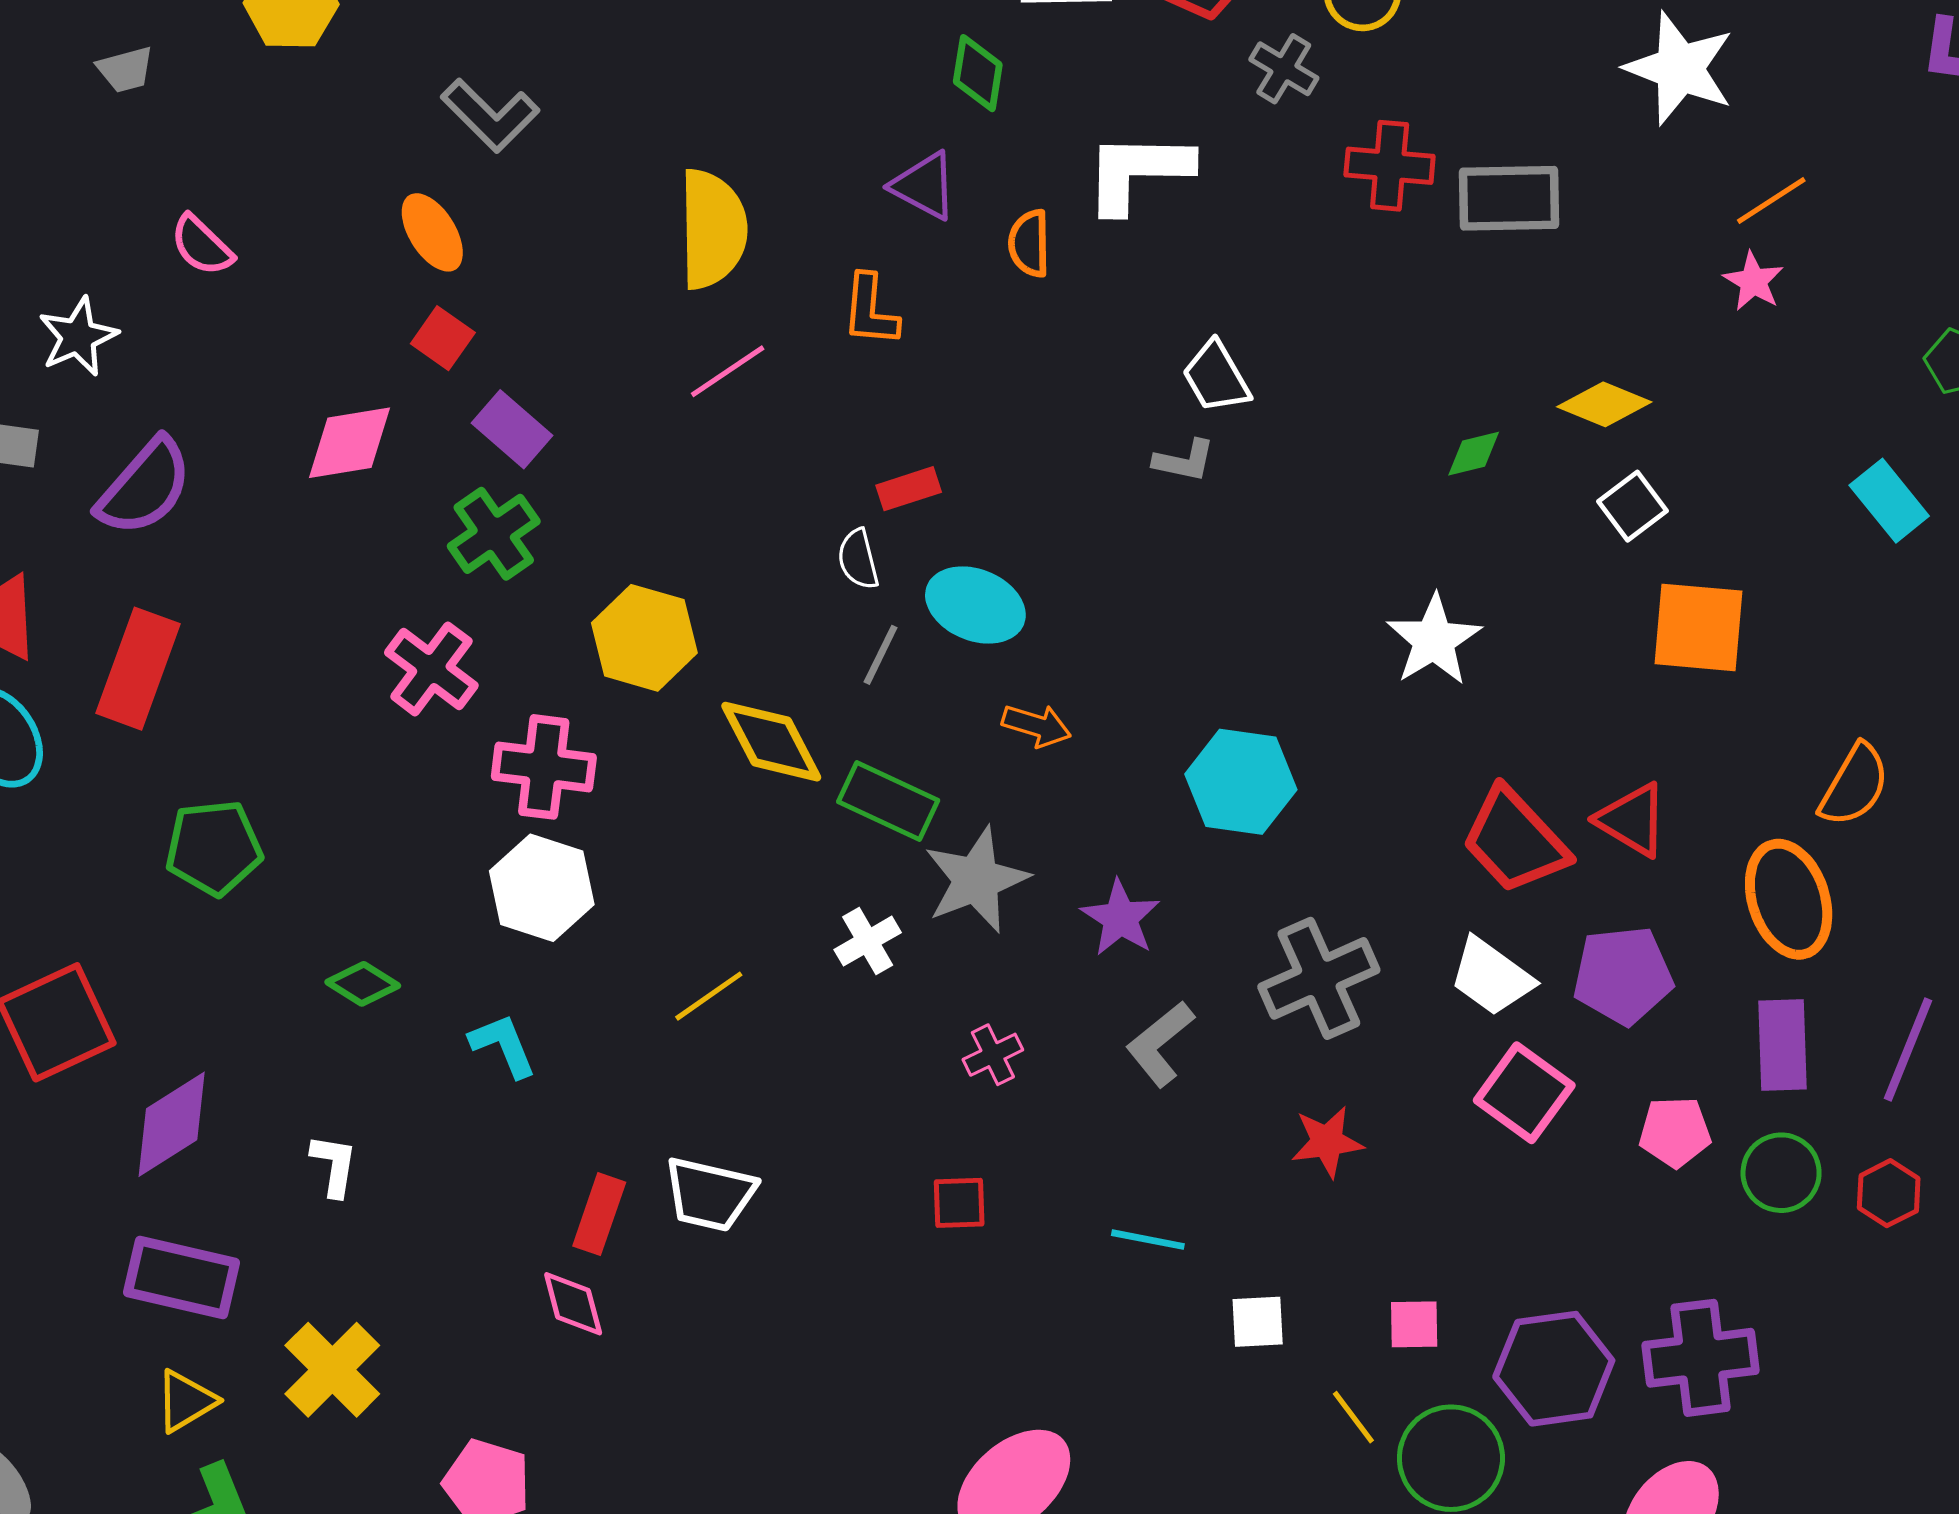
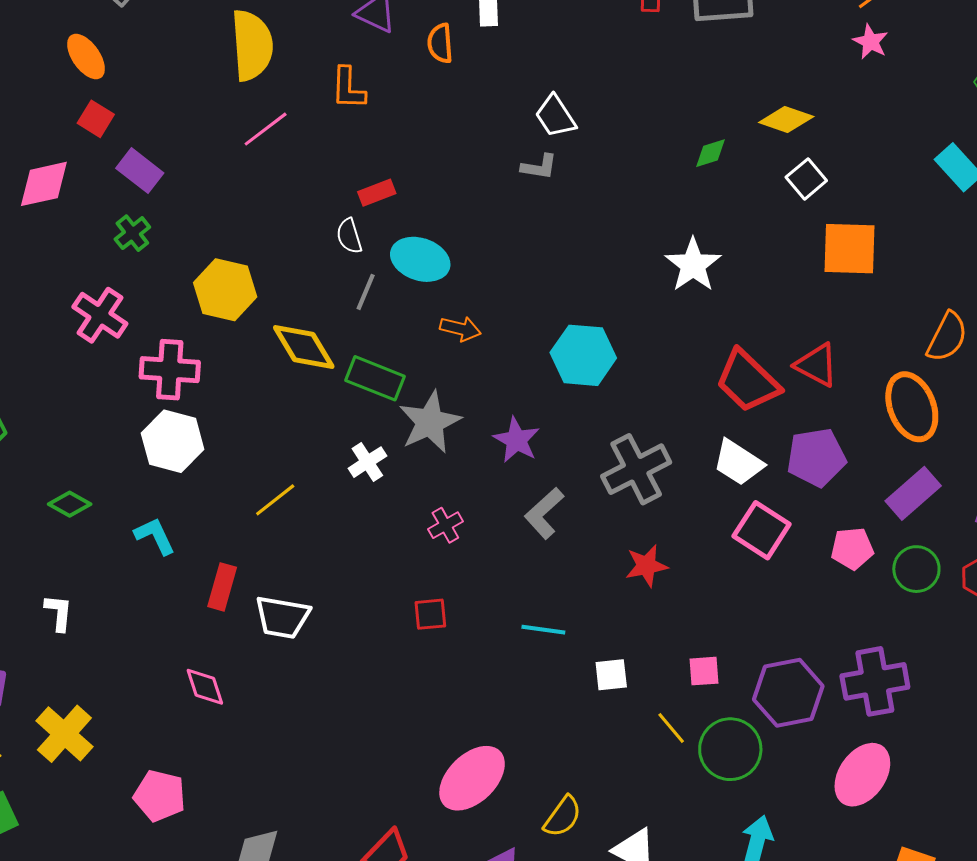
green cross: (494, 534) -> (132, 233), size x0.7
purple rectangle: (1783, 1045) -> (913, 493), turned 54
red rectangle: (599, 1214) -> (222, 587), moved

